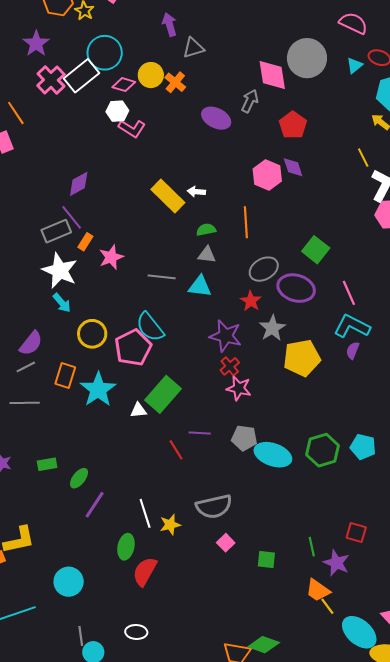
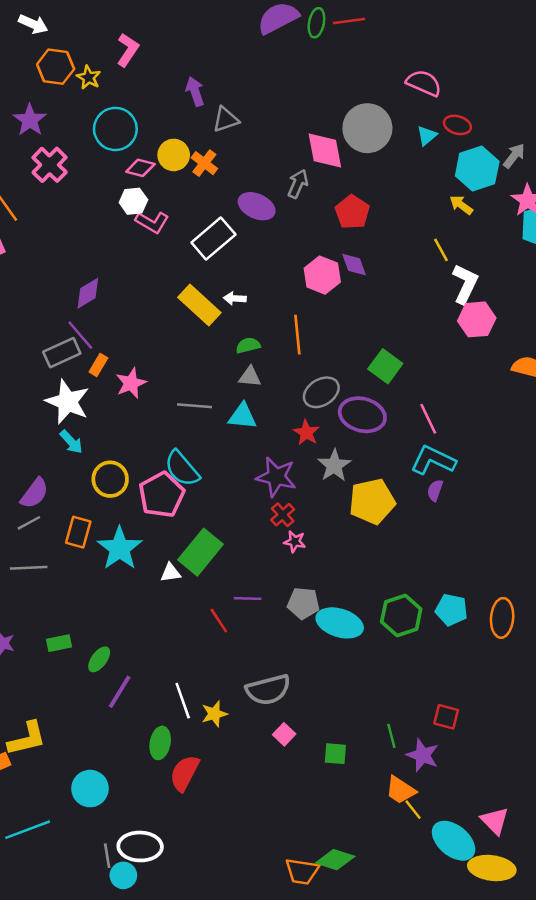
white rectangle: (81, 76) -> (213, 238), moved
pink star: (239, 388) -> (295, 542), size x0.7
white ellipse: (136, 632) -> (140, 846), moved, size x1.6

